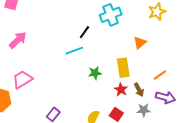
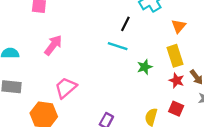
orange triangle: (140, 43) -> (179, 26), moved
cyan line: (74, 51) -> (118, 46), turned 48

